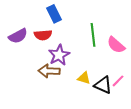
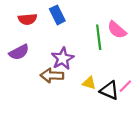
red semicircle: (43, 35) -> (27, 19), moved
purple semicircle: (18, 36) -> (19, 52), moved
pink semicircle: (116, 45) -> (117, 30), moved

